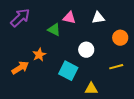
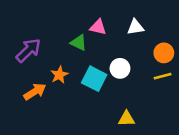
purple arrow: (20, 18) -> (28, 50), moved
yellow line: (116, 67) -> (163, 76), moved
cyan square: (68, 71) -> (94, 79), moved

